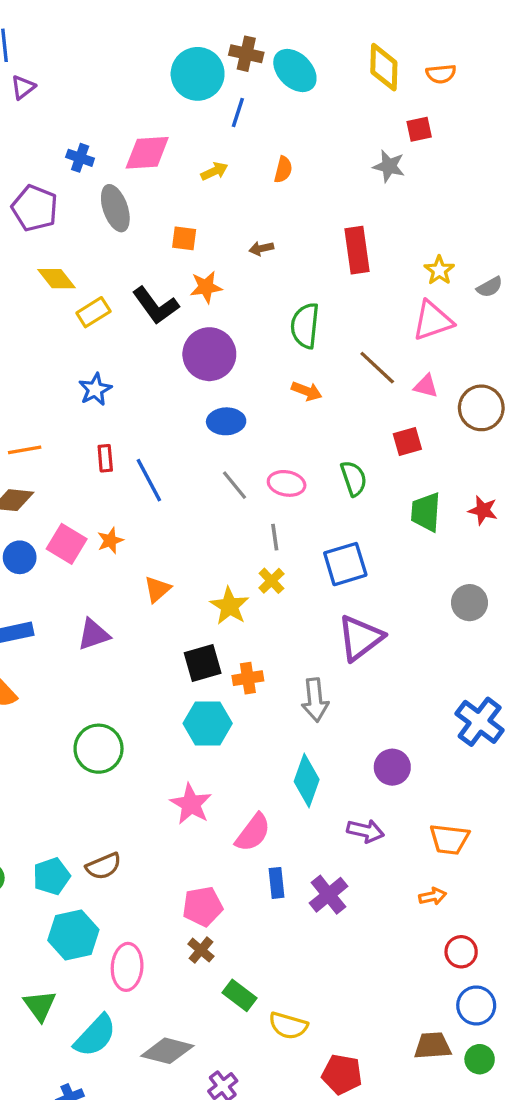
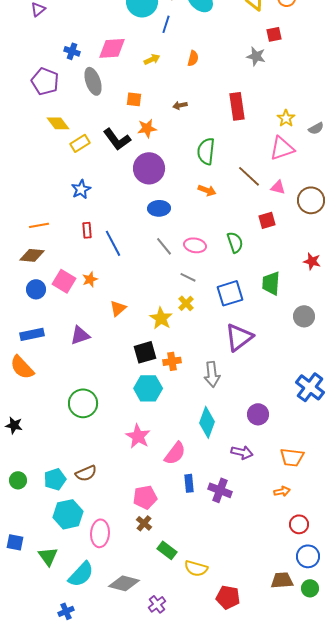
green trapezoid: (426, 512) -> (271, 283), moved
gray line: (275, 537) -> (188, 277), turned -56
purple cross: (328, 895) -> (220, 490), turned -30

